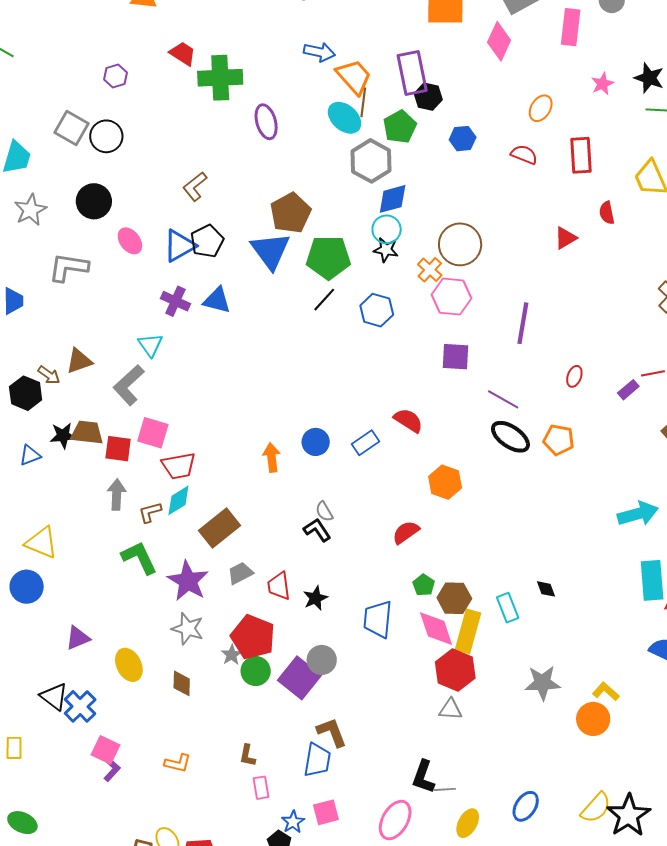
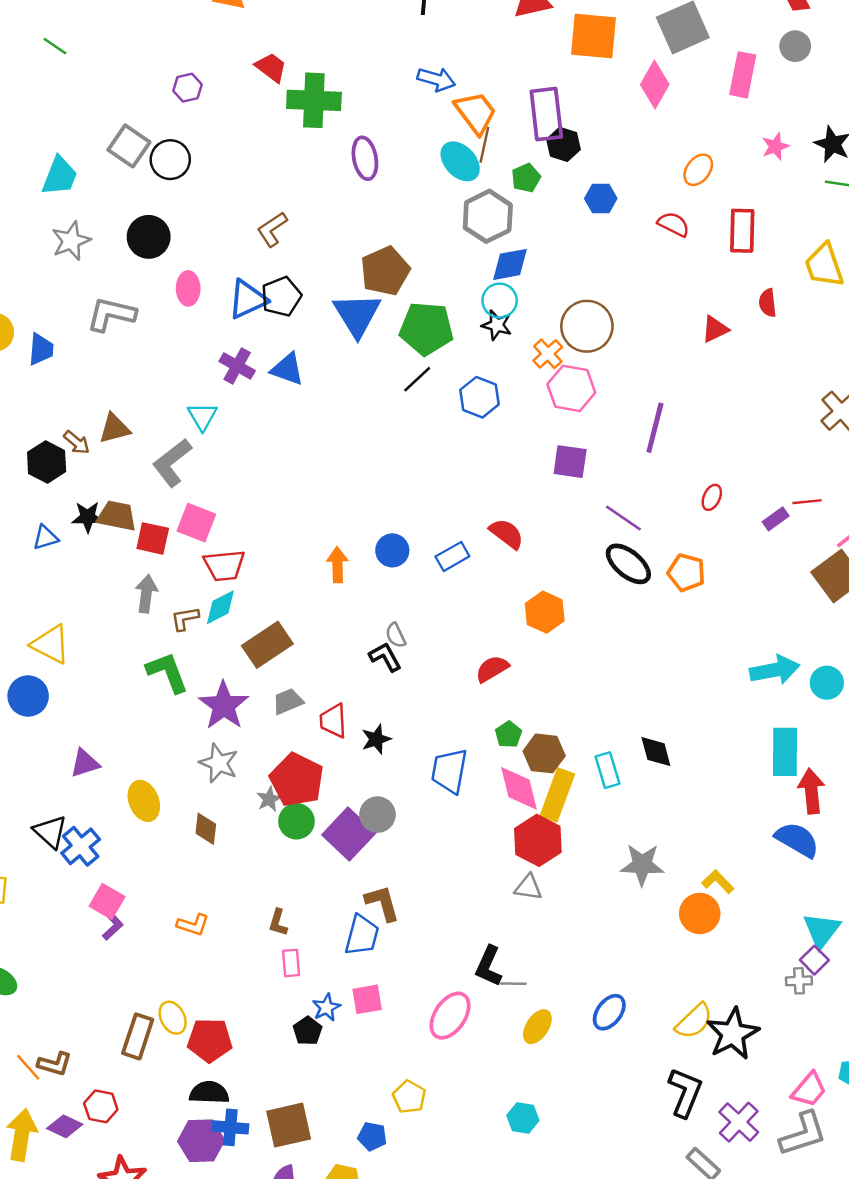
green pentagon: (400, 127) -> (526, 178), size x0.7
pink ellipse: (130, 241) -> (188, 288), turned 32
black diamond: (546, 589) -> (656, 752), size x1.4

